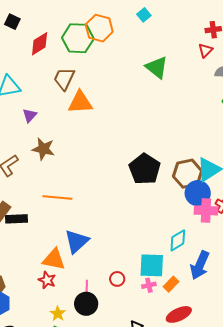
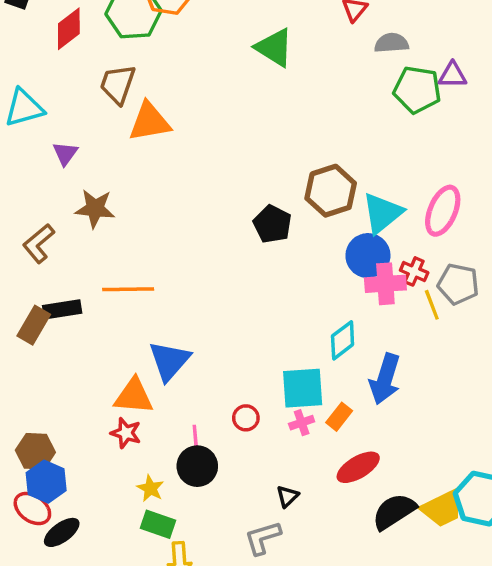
black pentagon: (145, 169) -> (272, 224), size x0.7
brown hexagon: (187, 174) -> (331, 191), moved
black rectangle: (17, 219) -> (62, 309), moved

